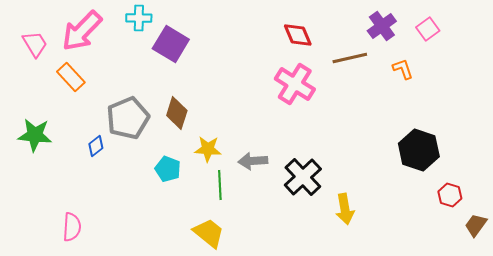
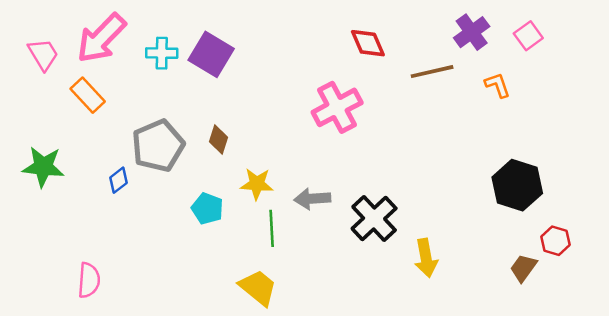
cyan cross: (139, 18) -> (162, 53), moved
pink cross: (295, 84) -> (337, 107), moved, turned 30
brown diamond: (177, 113) -> (219, 139), size x0.7
brown trapezoid: (476, 225) -> (523, 268), moved

